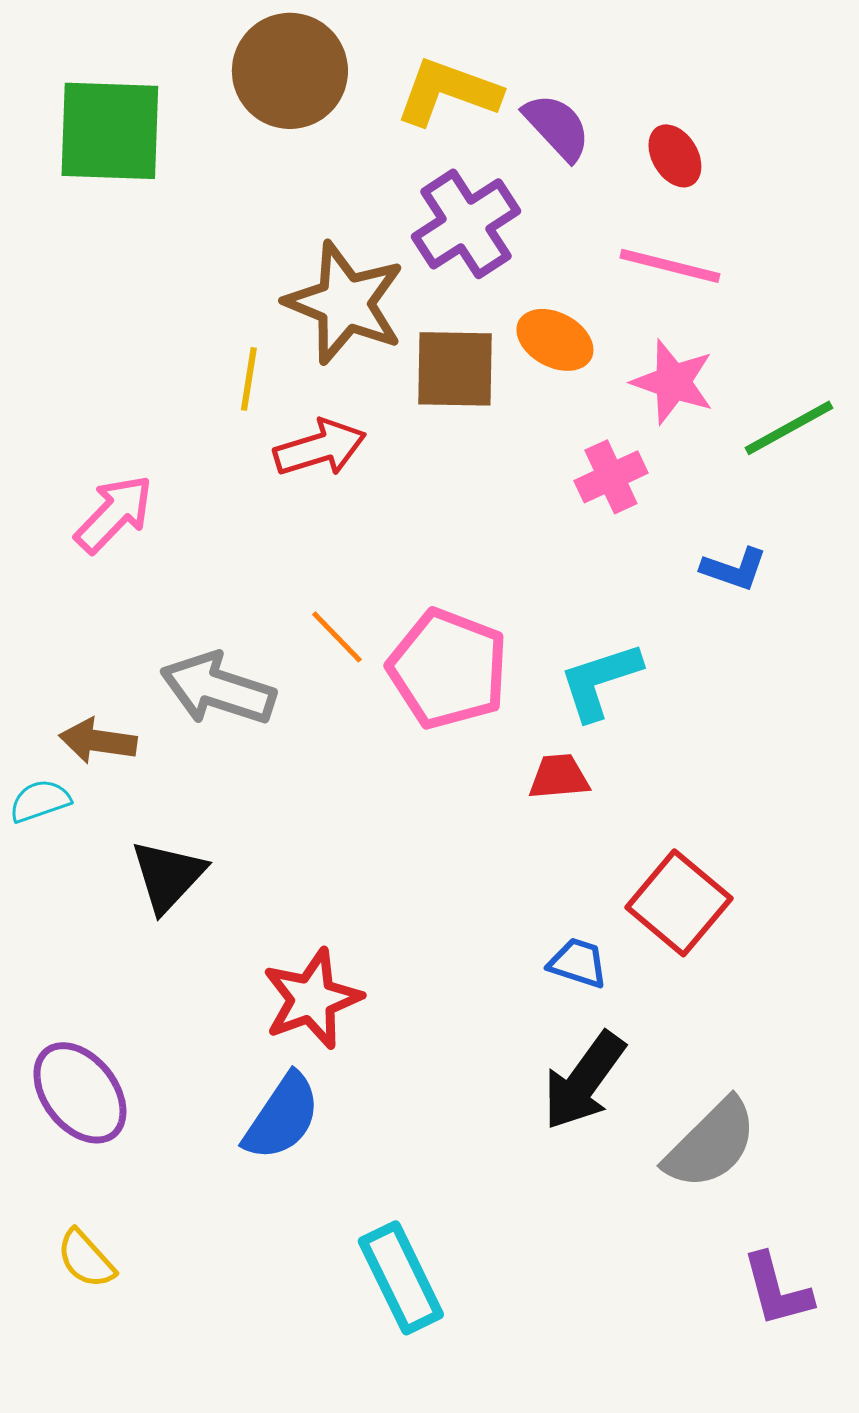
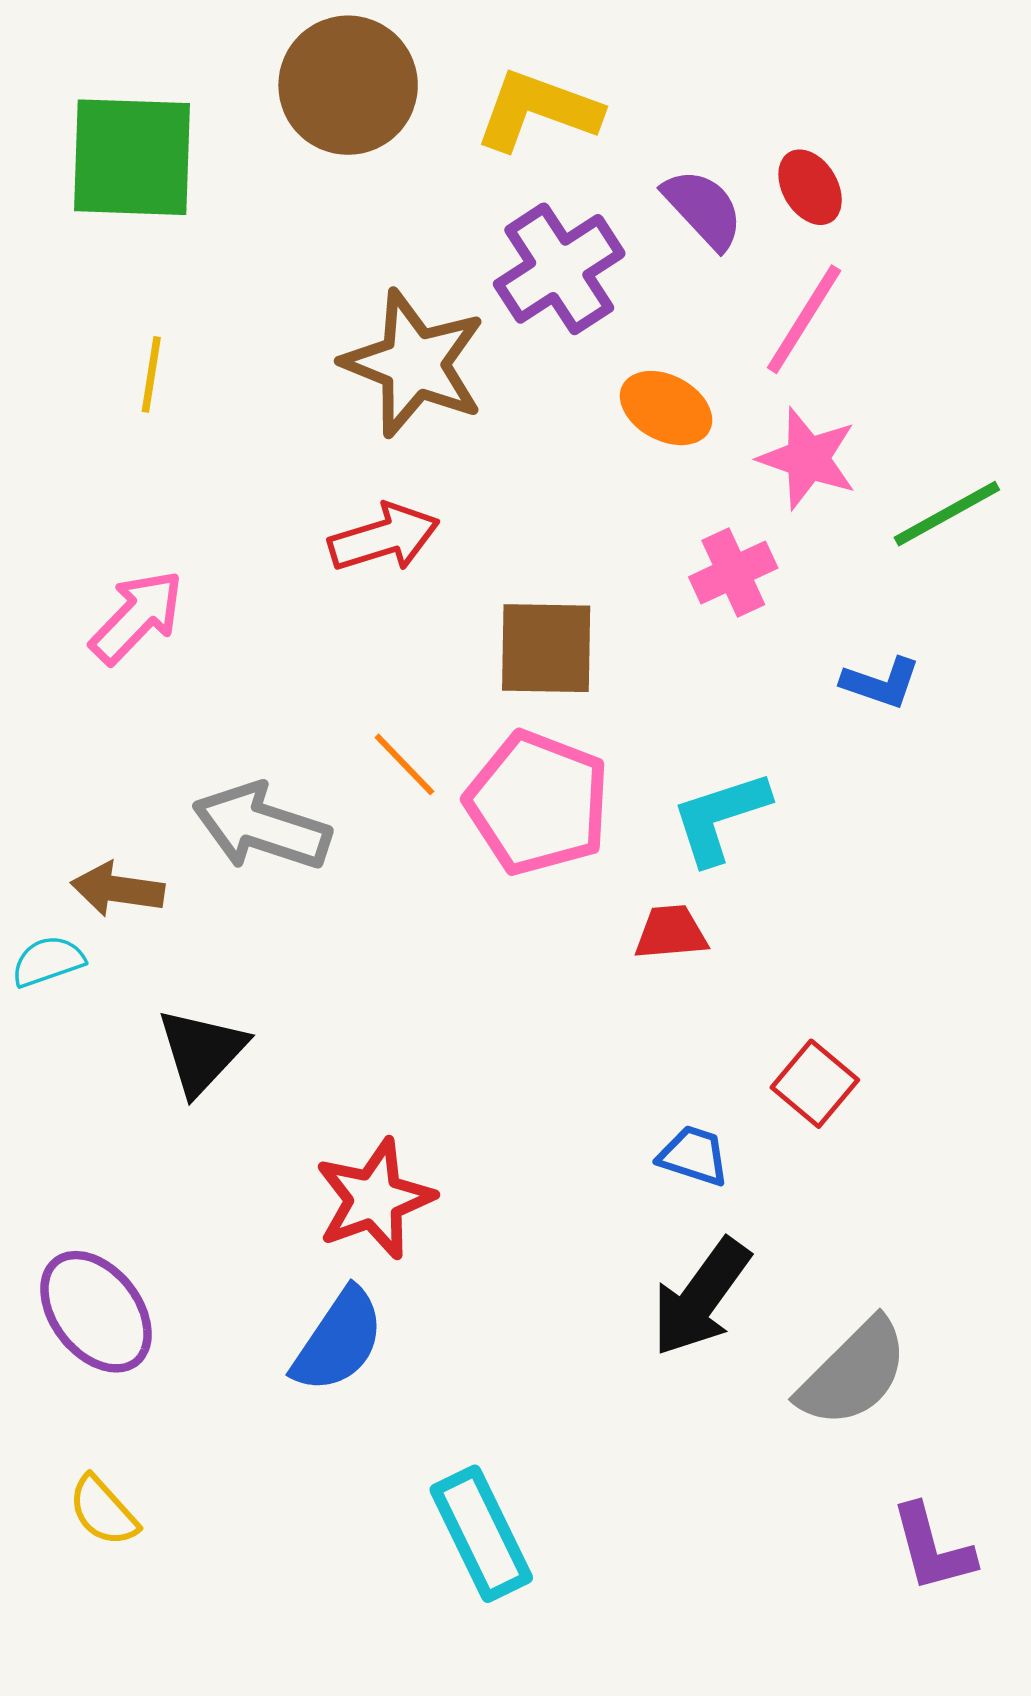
purple semicircle: (557, 127) -> (703, 209), moved
pink line: (670, 266) -> (804, 319), turned -72
brown square: (455, 369) -> (546, 648), moved
yellow line: (249, 379) -> (151, 374), moved
red square: (679, 903) -> (815, 1084), size x0.7

